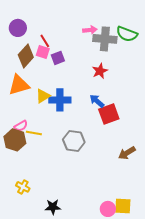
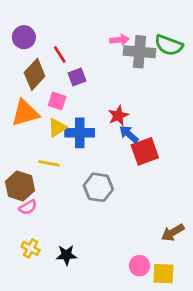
pink square: (43, 52) -> (57, 101), moved
red star: (100, 71) -> (118, 116), moved
pink semicircle: (21, 126) -> (28, 207), moved
yellow line: (34, 133) -> (49, 163), moved
brown arrow: (127, 153) -> (173, 232), moved
black star: (53, 207) -> (66, 255), moved
pink circle: (108, 209) -> (139, 266), moved

